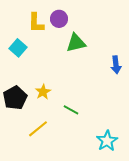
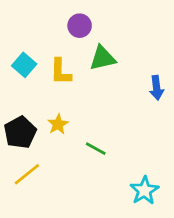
yellow L-shape: (36, 23) -> (61, 72), moved
yellow line: (38, 129) -> (27, 174), moved

